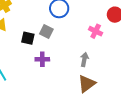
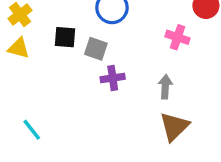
black square: (28, 38) -> (65, 37), moved
purple cross: (42, 59) -> (113, 78), moved

